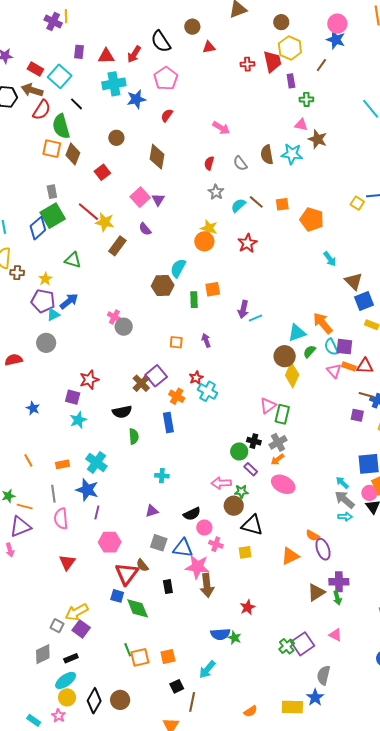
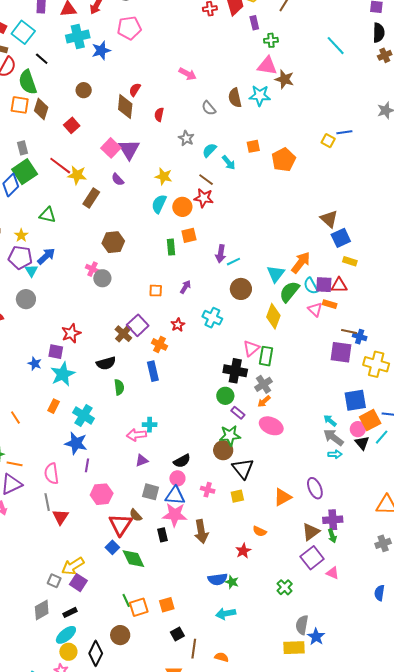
pink pentagon: (166, 78) -> (129, 28), turned 30
red semicircle: (167, 115) -> (135, 90), moved
pink triangle: (301, 125) -> (267, 66), size x1.5
red semicircle: (209, 163) -> (159, 115), moved
purple triangle: (158, 200) -> (129, 149), size x1.6
brown line: (256, 202) -> (206, 180), moved
orange pentagon: (312, 219) -> (284, 160), turned 30
yellow star: (209, 228) -> (164, 176), moved
orange circle: (204, 241) -> (182, 207), moved
red star: (247, 243) -> (204, 198), moved, turned -30
cyan arrow: (330, 259) -> (229, 163), moved
cyan semicircle: (178, 268) -> (159, 204), moved
brown hexagon: (163, 286) -> (113, 242), moved
cyan triangle: (53, 315) -> (31, 271), turned -32
orange arrow: (323, 323) -> (301, 263), turned 80
cyan triangle: (297, 333) -> (276, 274), turned -30
purple arrow: (206, 340) -> (185, 287), turned 56
green semicircle: (309, 351) -> (289, 292), size x1.6
brown circle: (285, 356) -> (241, 289), moved
red triangle: (365, 366) -> (339, 285), moved
cyan cross: (208, 391) -> (212, 318), moved
blue star: (33, 408) -> (35, 364), moved
purple square: (357, 415) -> (341, 352), size x1.6
cyan star: (78, 420) -> (63, 374), size x1.4
black cross: (254, 441) -> (235, 371), moved, size x1.6
orange rectangle: (63, 464) -> (54, 406), moved, turned -48
pink arrow: (221, 483) -> (136, 435), moved
green star: (241, 491) -> (230, 436), size x1.5
gray line: (53, 494) -> (47, 502), moved
black triangle: (252, 525) -> (243, 469), turned 40
pink circle: (204, 528) -> (177, 478), moved
orange semicircle: (313, 535) -> (260, 531), moved
pink star: (197, 567) -> (175, 515), moved
blue square: (117, 596) -> (112, 547), turned 32
purple square: (303, 644) -> (312, 558), moved
cyan arrow: (207, 669) -> (226, 614), moved, turned 42
gray semicircle: (324, 675) -> (302, 625), moved
brown circle: (120, 700) -> (120, 635), moved
orange semicircle: (250, 711) -> (222, 657), moved, turned -128

